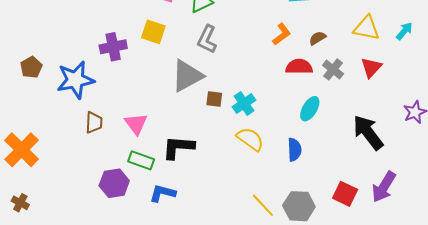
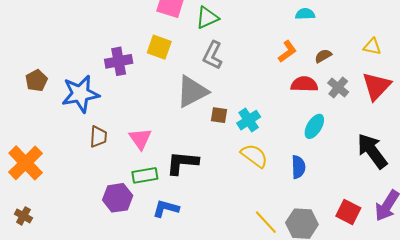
yellow triangle: (366, 28) -> (372, 47), size x0.7
red triangle: (371, 68) -> (376, 86), size x1.4
green rectangle: (141, 160) -> (145, 175), turned -30

